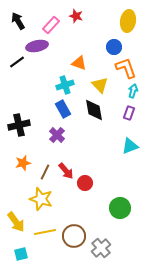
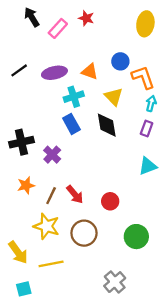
black arrow: (18, 21) -> (32, 17), moved
purple ellipse: (37, 46) -> (54, 73), moved
blue circle: (114, 47) -> (120, 61), moved
purple cross: (57, 135) -> (52, 155), moved
red circle: (85, 183) -> (110, 201), moved
brown circle: (74, 236) -> (84, 233), moved

